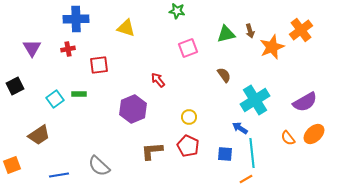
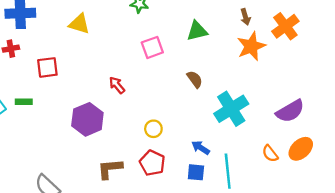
brown arrow: (250, 31) -> (245, 17), moved
blue arrow: (240, 128) -> (201, 148), moved

